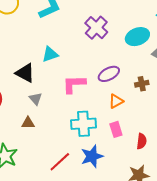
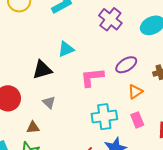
black triangle: (25, 73) -> (42, 70), turned -40
gray triangle: (36, 99) -> (49, 102), moved
brown triangle: (28, 123) -> (33, 127), moved

